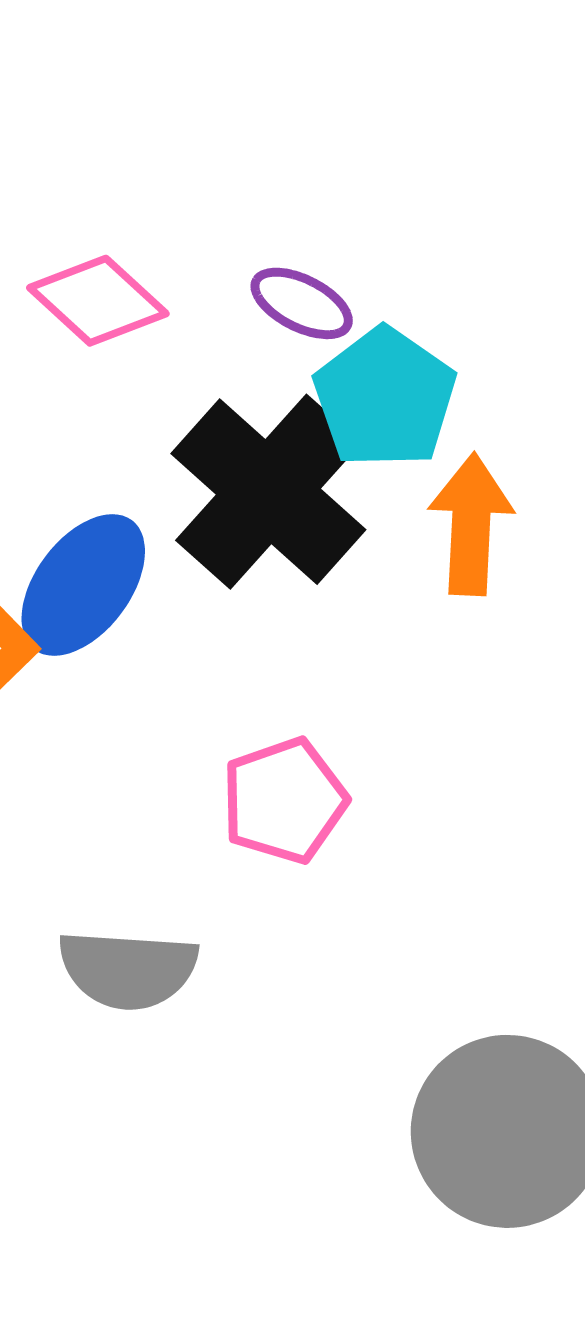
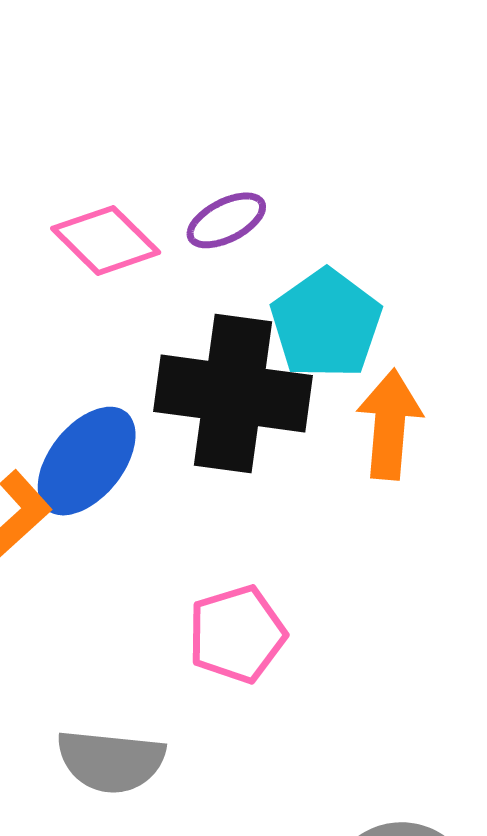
purple ellipse: (302, 303) -> (226, 220), moved, turned -56
black cross: (268, 492) -> (233, 393), turned -36

